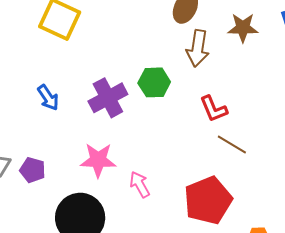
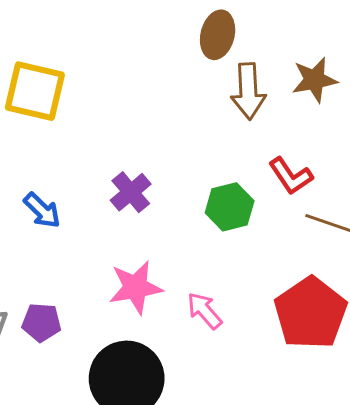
brown star: (243, 28) -> (314, 80), moved
green hexagon: (154, 82) -> (230, 207), moved
purple cross: (108, 98) -> (131, 192), size x0.7

